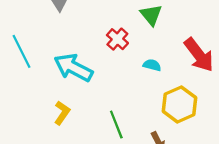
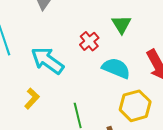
cyan semicircle: (152, 65) -> (116, 68), size x1.8

